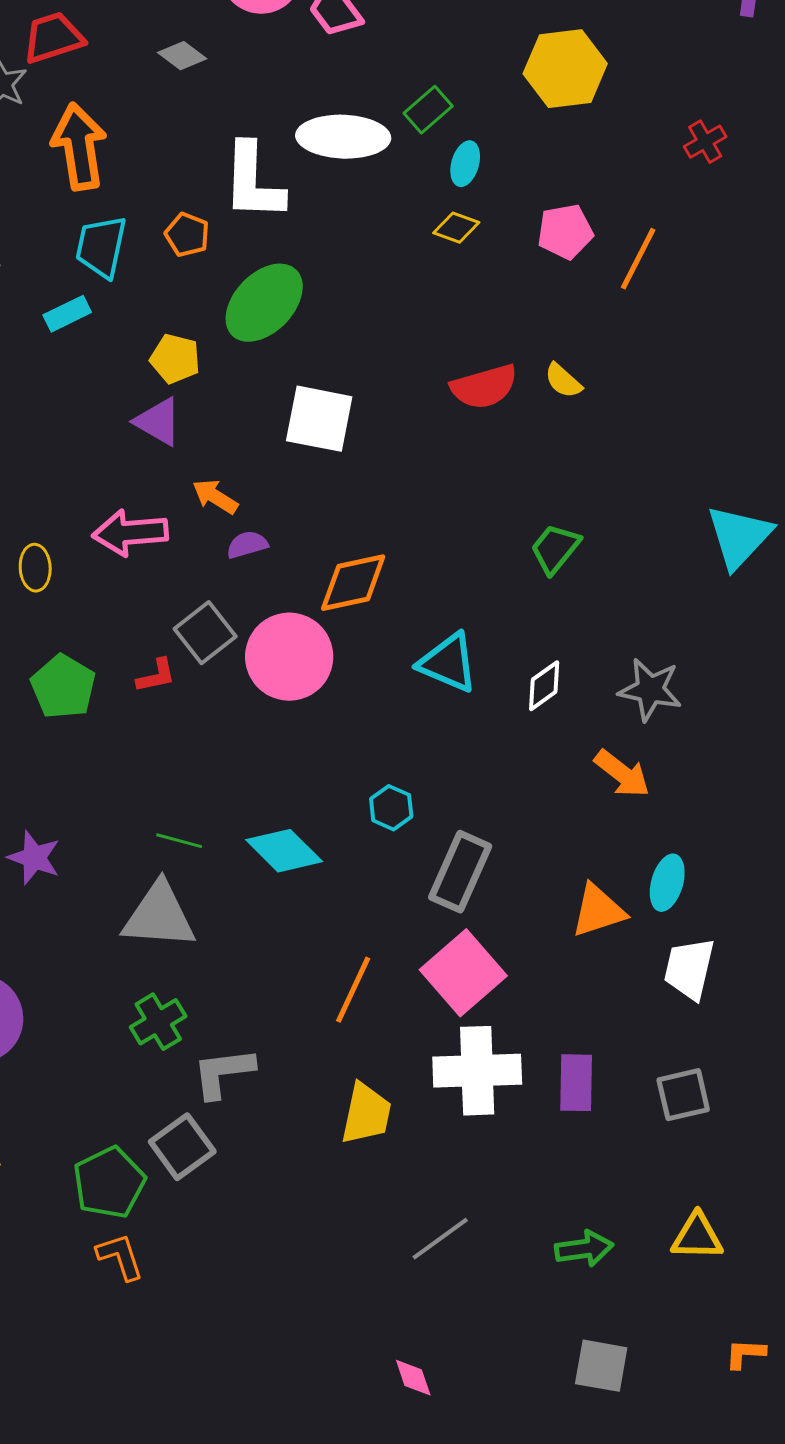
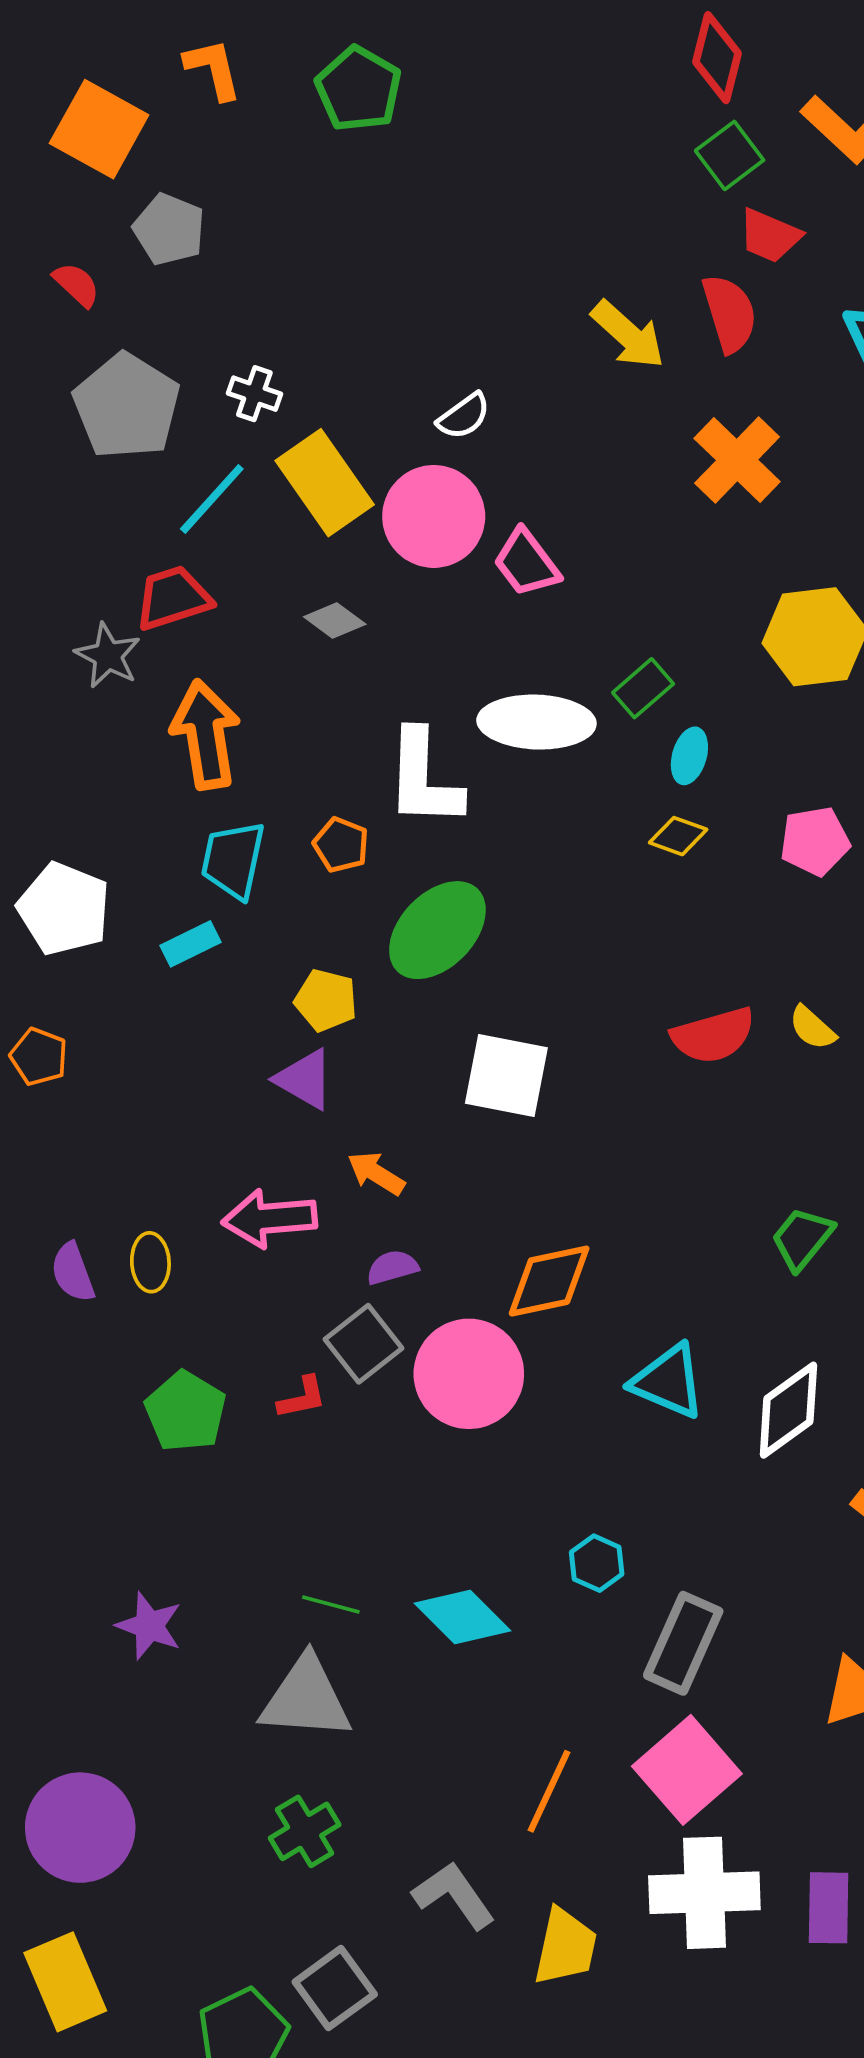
purple semicircle: (247, 545) -> (392, 1267), moved
white diamond: (544, 686) -> (788, 1410), size x1.5
gray L-shape: (223, 1073) -> (454, 1895), moved, turned 62

